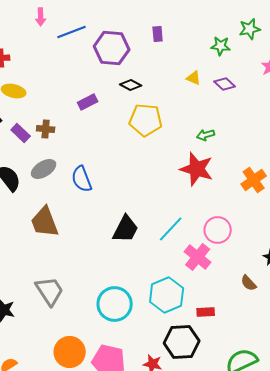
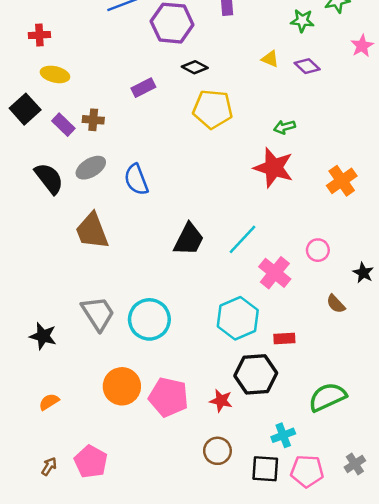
pink circle: (218, 230) -> (318, 250), moved, size x0.7
cyan circle: (115, 304) -> (149, 319), moved

